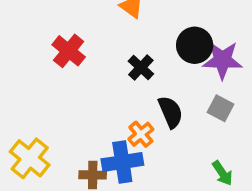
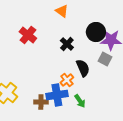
gray square: (221, 108) -> (105, 59), moved
green arrow: (222, 173) -> (80, 101), moved

